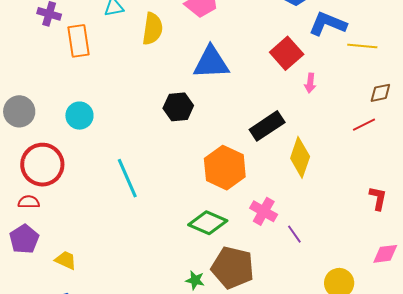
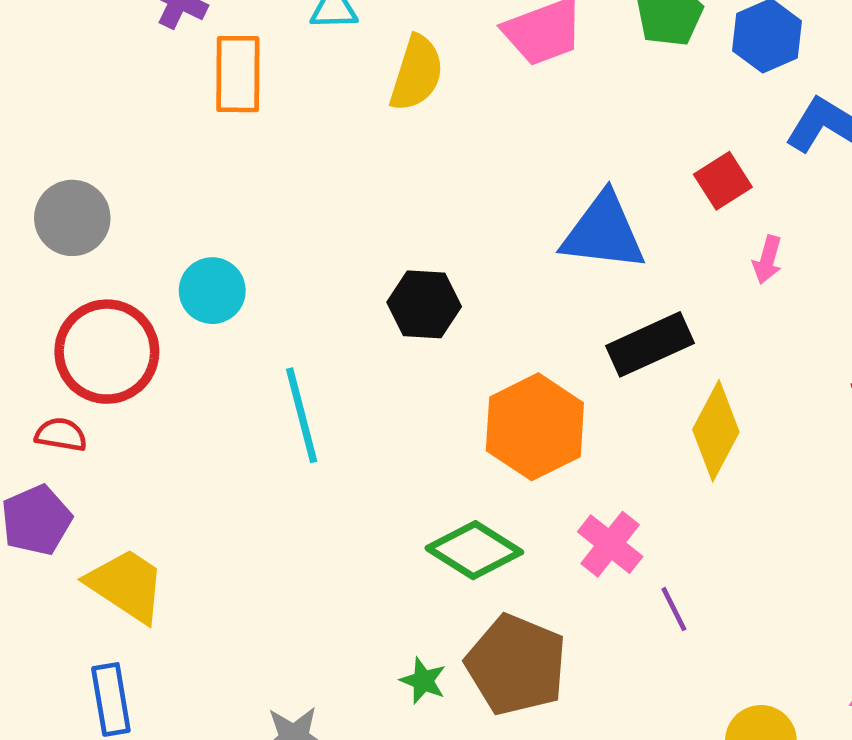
red square: (287, 53) -> (723, 181), size x0.7
blue triangle: (211, 62) -> (603, 232), moved
black hexagon: (178, 107) -> (424, 304), moved
cyan circle: (79, 116) -> (212, 291), moved
yellow trapezoid: (66, 260) -> (126, 585), size x1.6

